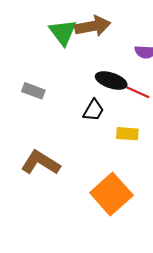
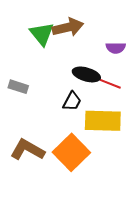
yellow rectangle: (127, 134) -> (103, 121), size x1.8
orange square: (111, 194) -> (71, 152), moved

